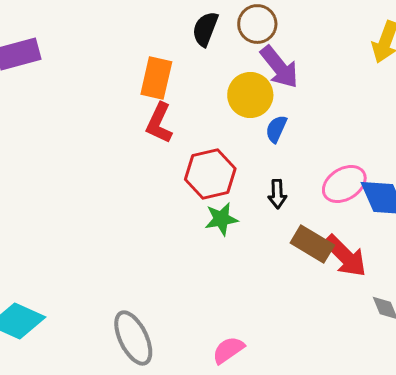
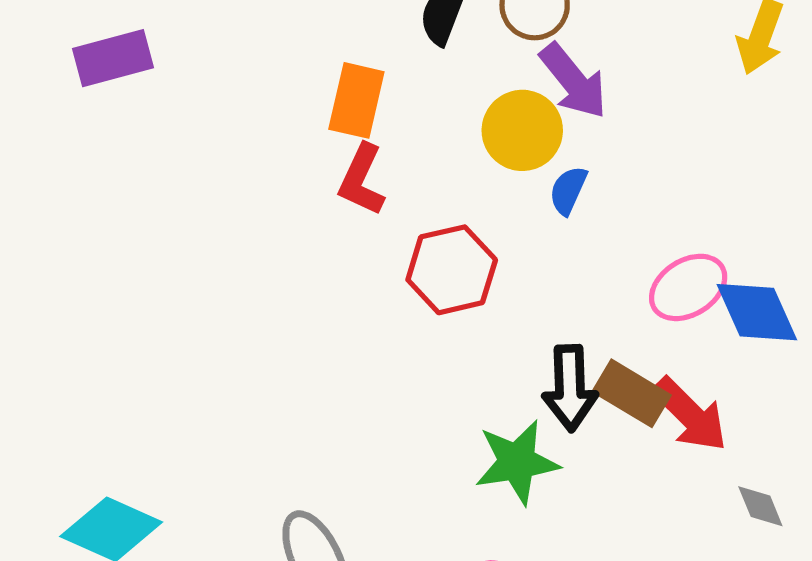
black arrow: (277, 194) -> (570, 388), moved, size x1.6
green star: (221, 219) -> (517, 462), moved, size x1.4

